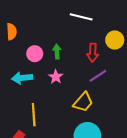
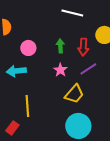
green arrow: (57, 52) -> (60, 46), moved
pink star: (56, 77) -> (60, 70), moved

